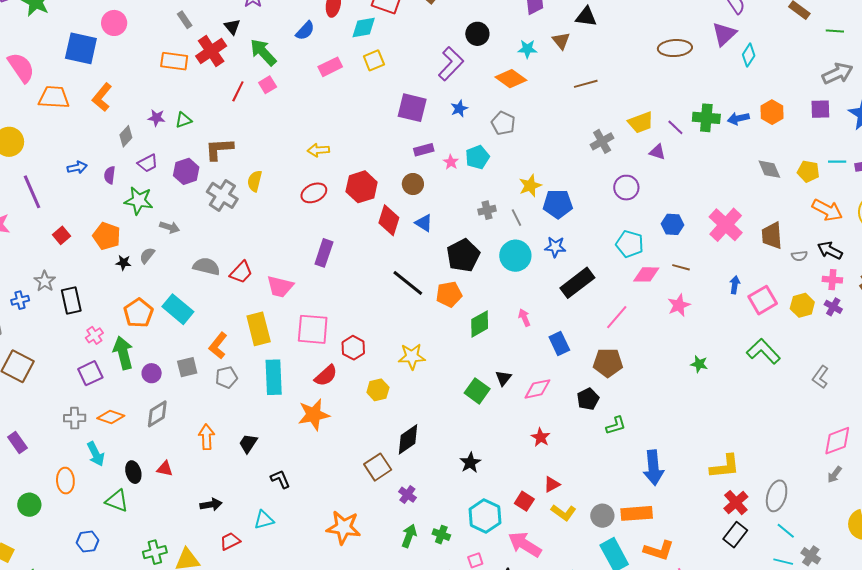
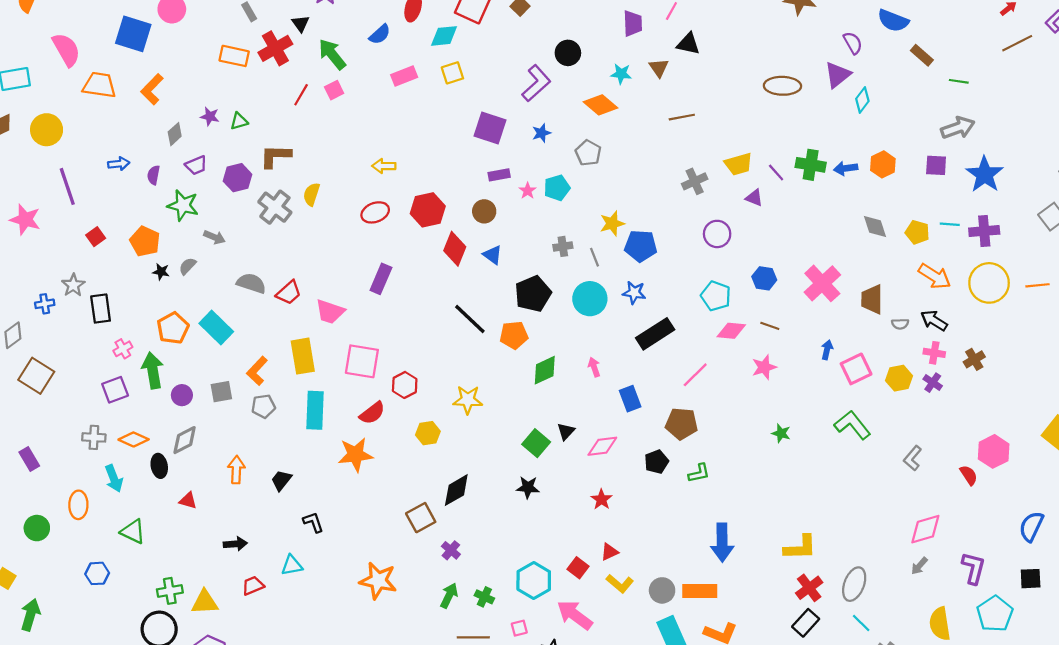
green L-shape: (616, 425) -> (699, 473), moved
black star: (470, 463) -> (528, 487), moved, turned 30
black ellipse: (133, 472) -> (159, 466), moved

